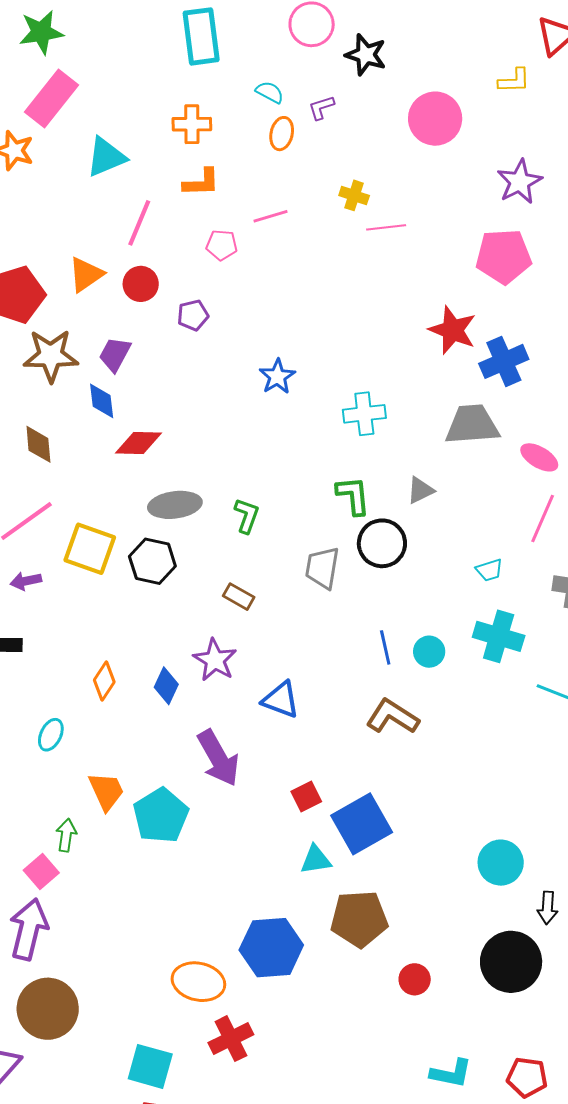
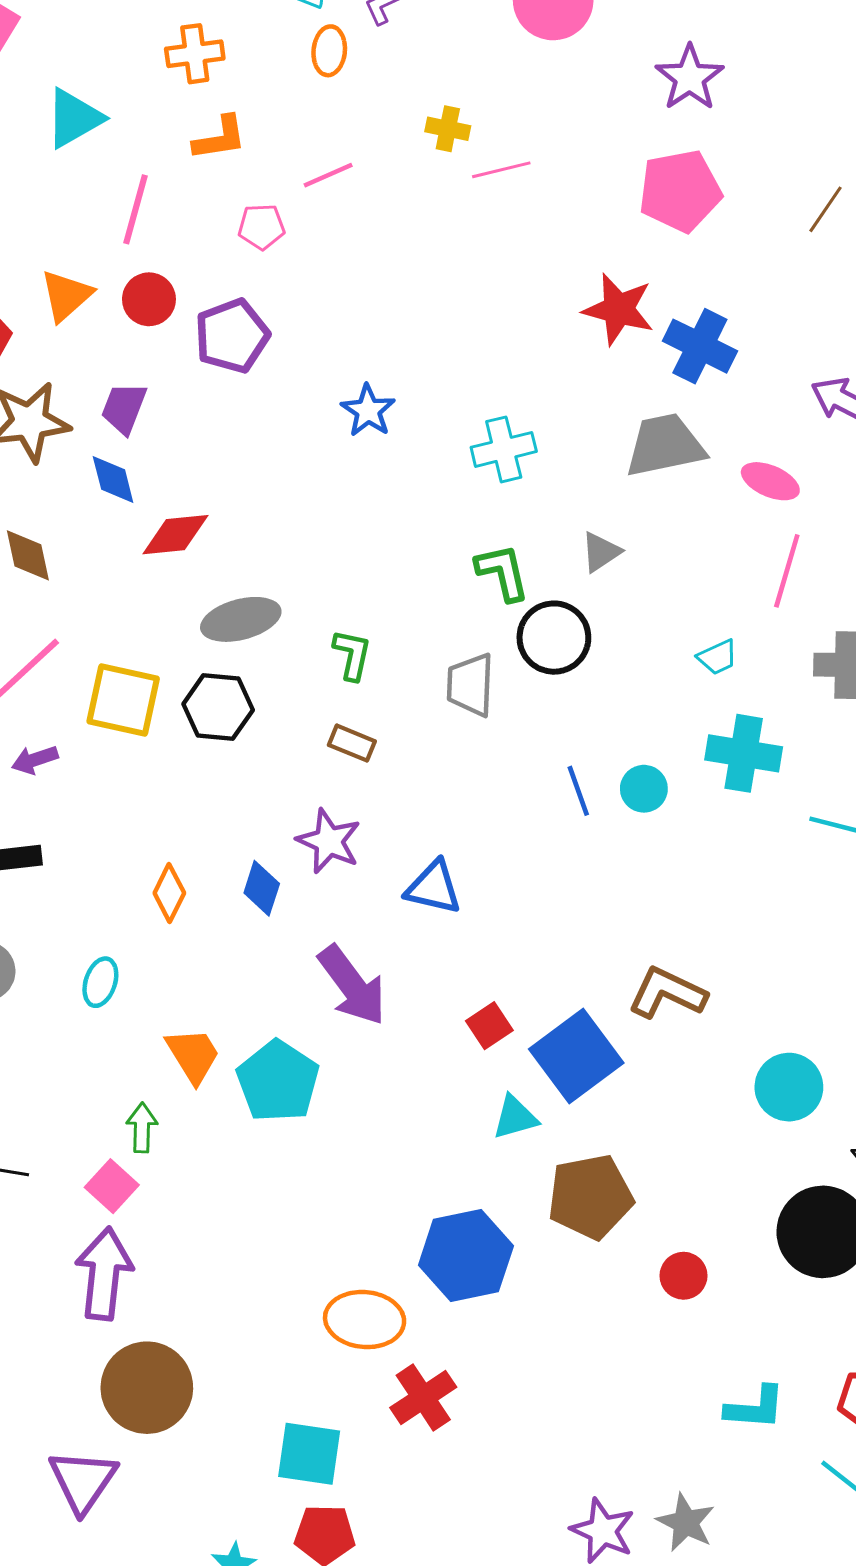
purple pentagon: (193, 315) -> (232, 336), size x1.6
blue cross: (504, 361) -> (700, 346), turned -33
green L-shape: (247, 516) -> (352, 655), moved
brown L-shape: (392, 717) -> (667, 993), moved

